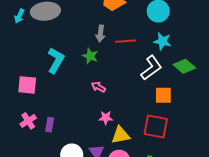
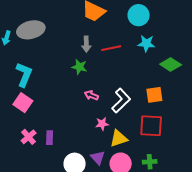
cyan L-shape: (56, 60) -> (24, 75), moved
white L-shape: (151, 68) -> (121, 101), moved
pink square: (27, 85) -> (23, 103), turned 36

